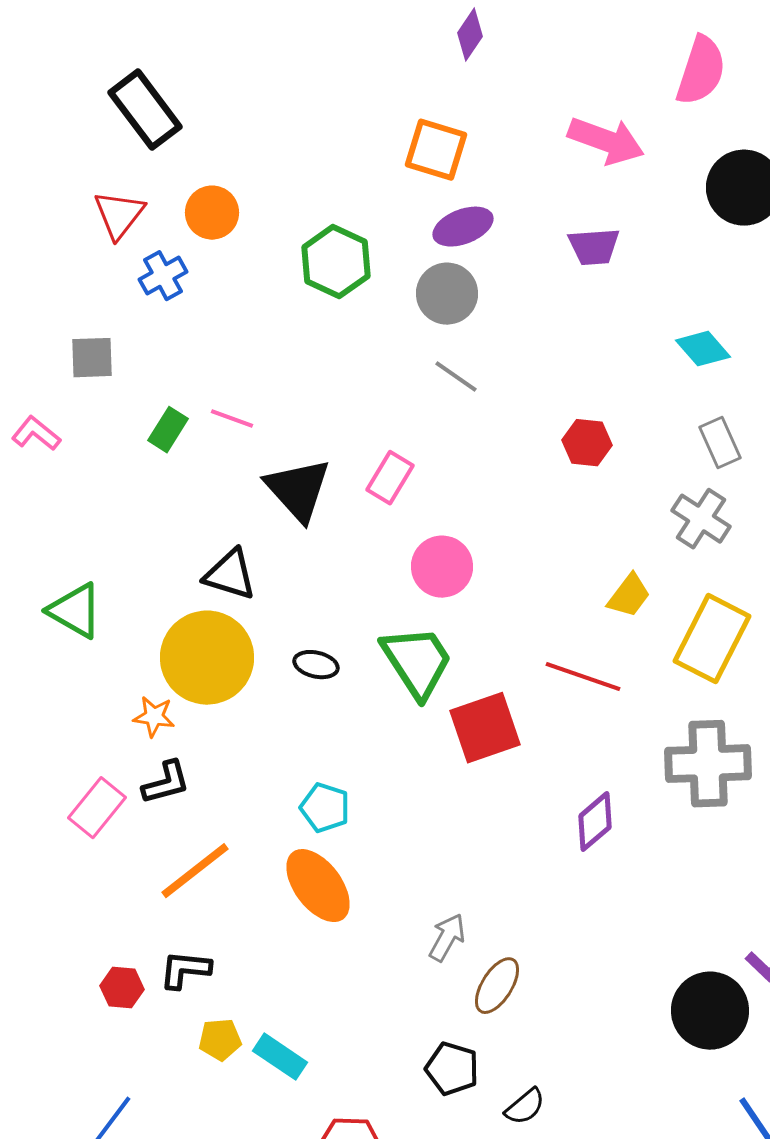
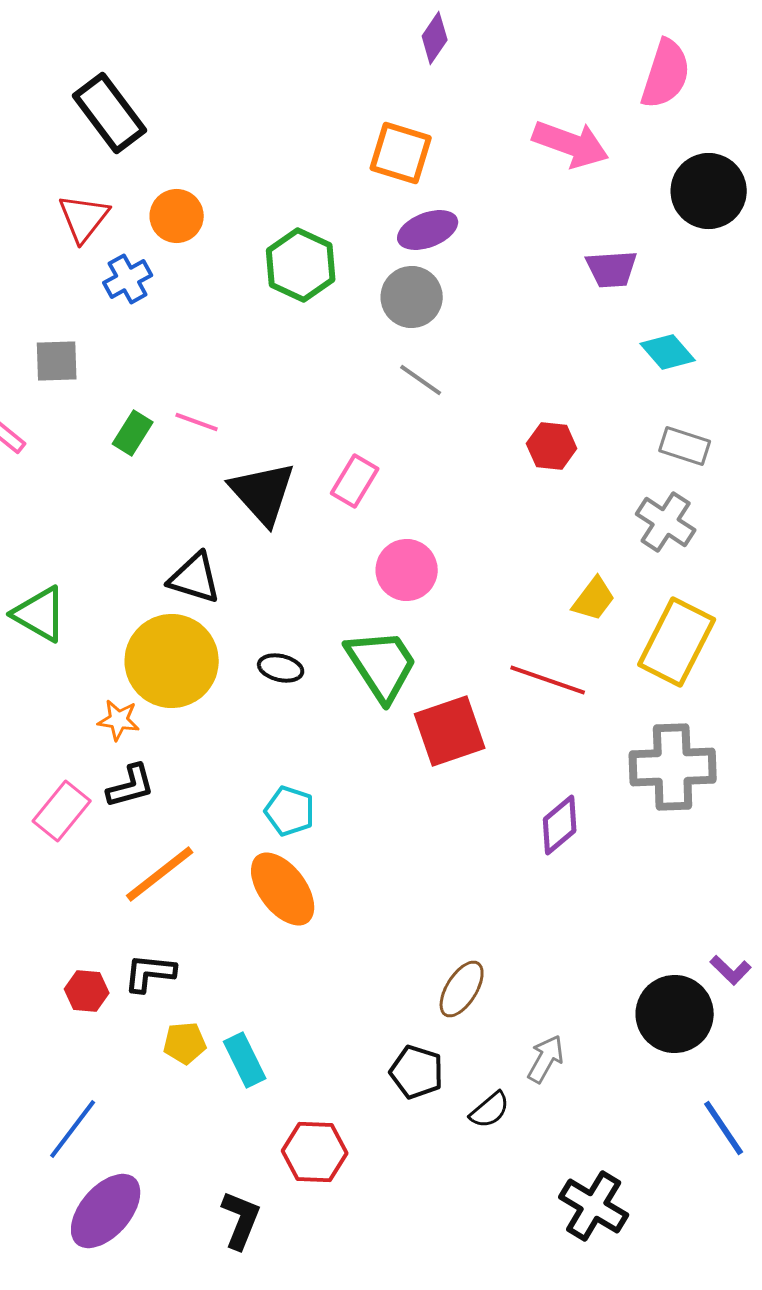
purple trapezoid: (594, 247) -> (612, 269), moved
gray rectangle: (720, 443) -> (685, 446), turned -48
gray arrow: (447, 938) -> (546, 1059), moved
cyan rectangle: (280, 1057) -> (245, 1060), turned 30

